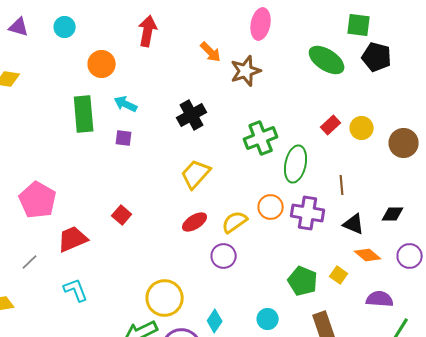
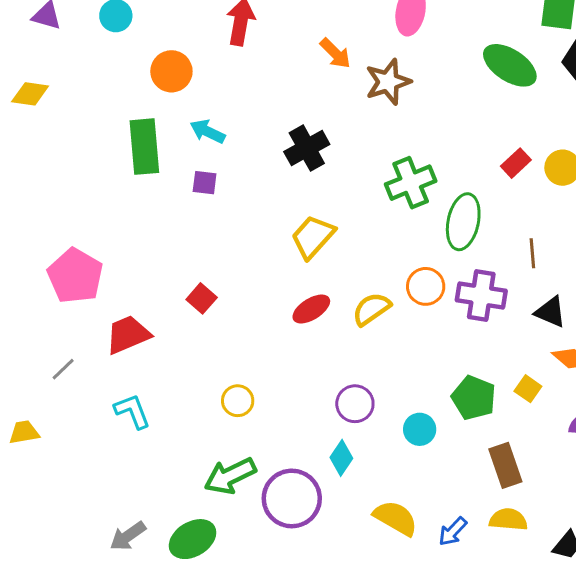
purple circle: (224, 256) -> (355, 404), moved
yellow circle: (165, 298) -> (238, 401), moved, size x0.6
cyan circle: (268, 319) -> (420, 429), moved

